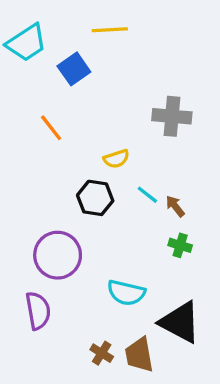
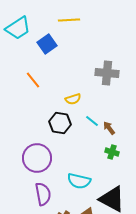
purple semicircle: (38, 311) -> (43, 194), moved

